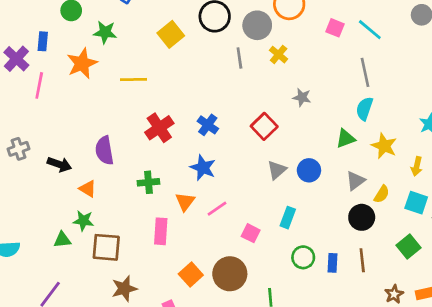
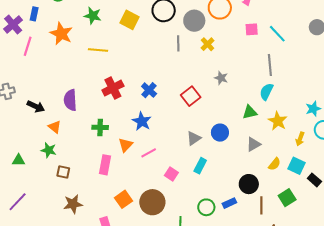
pink square: (335, 28) -> (252, 29), turned -32
green star: (105, 32) -> (93, 16), moved
yellow square: (171, 34) -> (130, 20), turned -30
orange star: (82, 63) -> (61, 34), turned -30
gray triangle: (277, 170) -> (194, 138), moved
yellow semicircle: (382, 194) -> (274, 164), moved
black circle: (362, 217) -> (249, 184), moved
green triangle: (62, 240) -> (19, 160), moved
brown square: (106, 247) -> (63, 172), size x0.6
green circle: (303, 257) -> (206, 207), moved
brown line: (362, 260) -> (261, 205), moved
blue rectangle: (332, 263) -> (229, 203), turned 56

